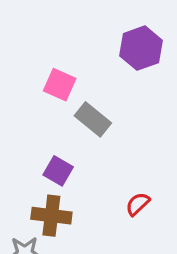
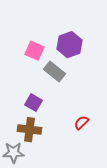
purple hexagon: (141, 48) -> (69, 45), moved

